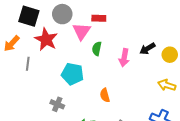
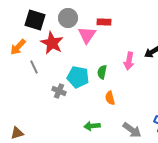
green semicircle: (97, 49) -> (102, 72), moved
gray line: (28, 64) -> (34, 67), turned -32
gray cross: (57, 104) -> (59, 91), moved

